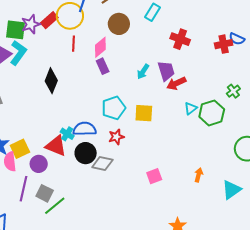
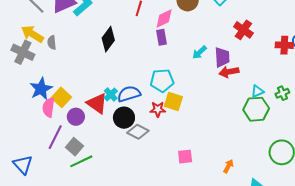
cyan triangle: (191, 108) -> (258, 91), moved
yellow square: (144, 113) -> (173, 101), moved
blue semicircle: (85, 129) -> (129, 94), turned -30
yellow square: (20, 149) -> (61, 97), turned -36

